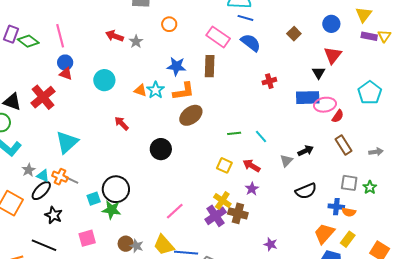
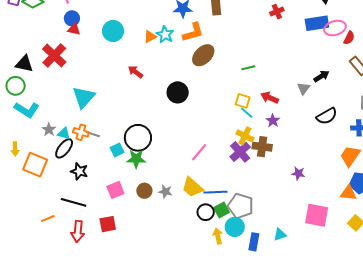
orange triangle: (140, 90) -> (150, 37), turned -40
cyan line: (261, 136) -> (247, 113), moved
brown circle: (126, 244) -> (144, 191), moved

